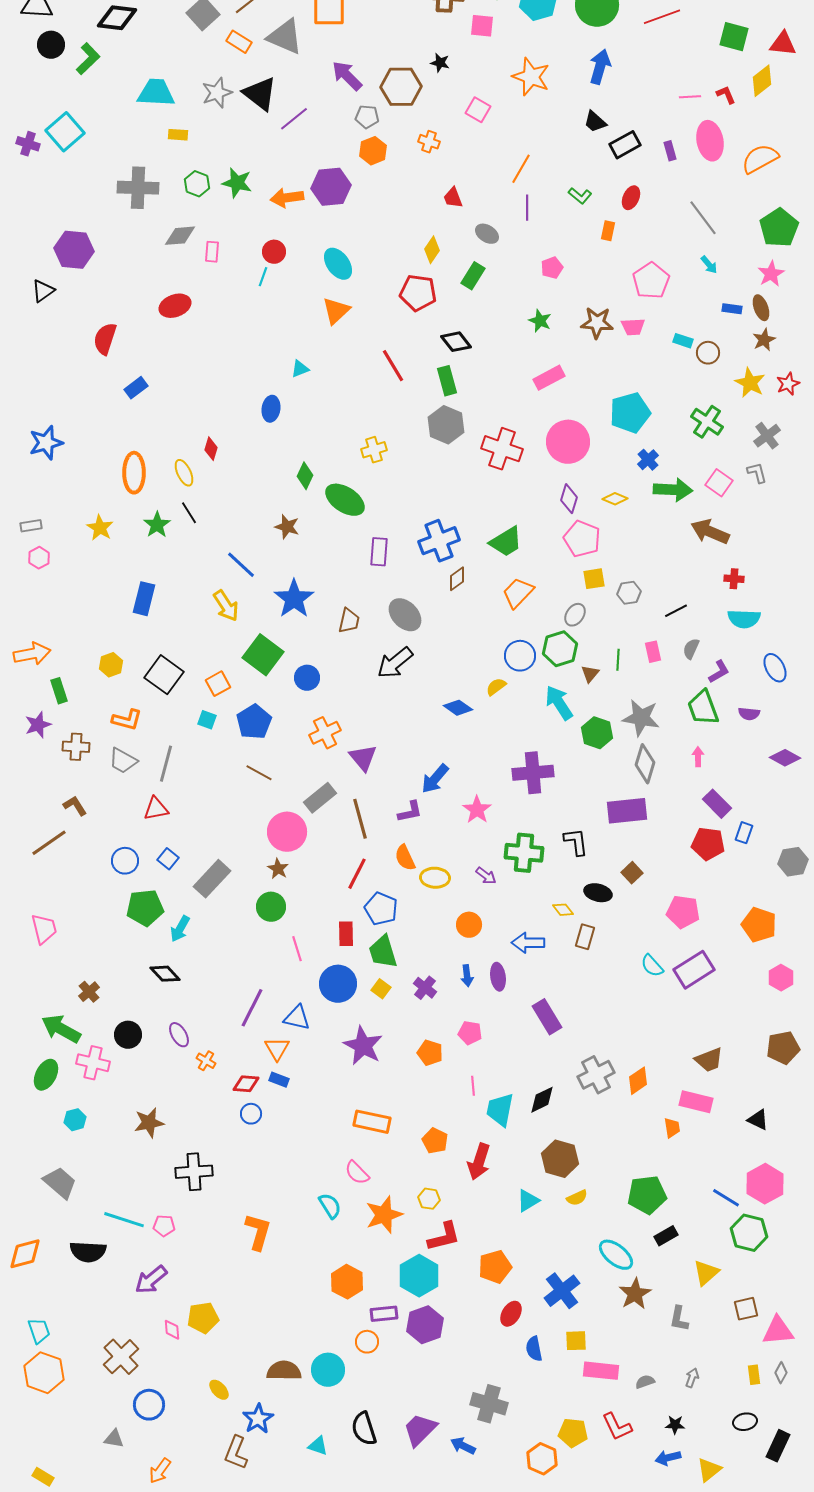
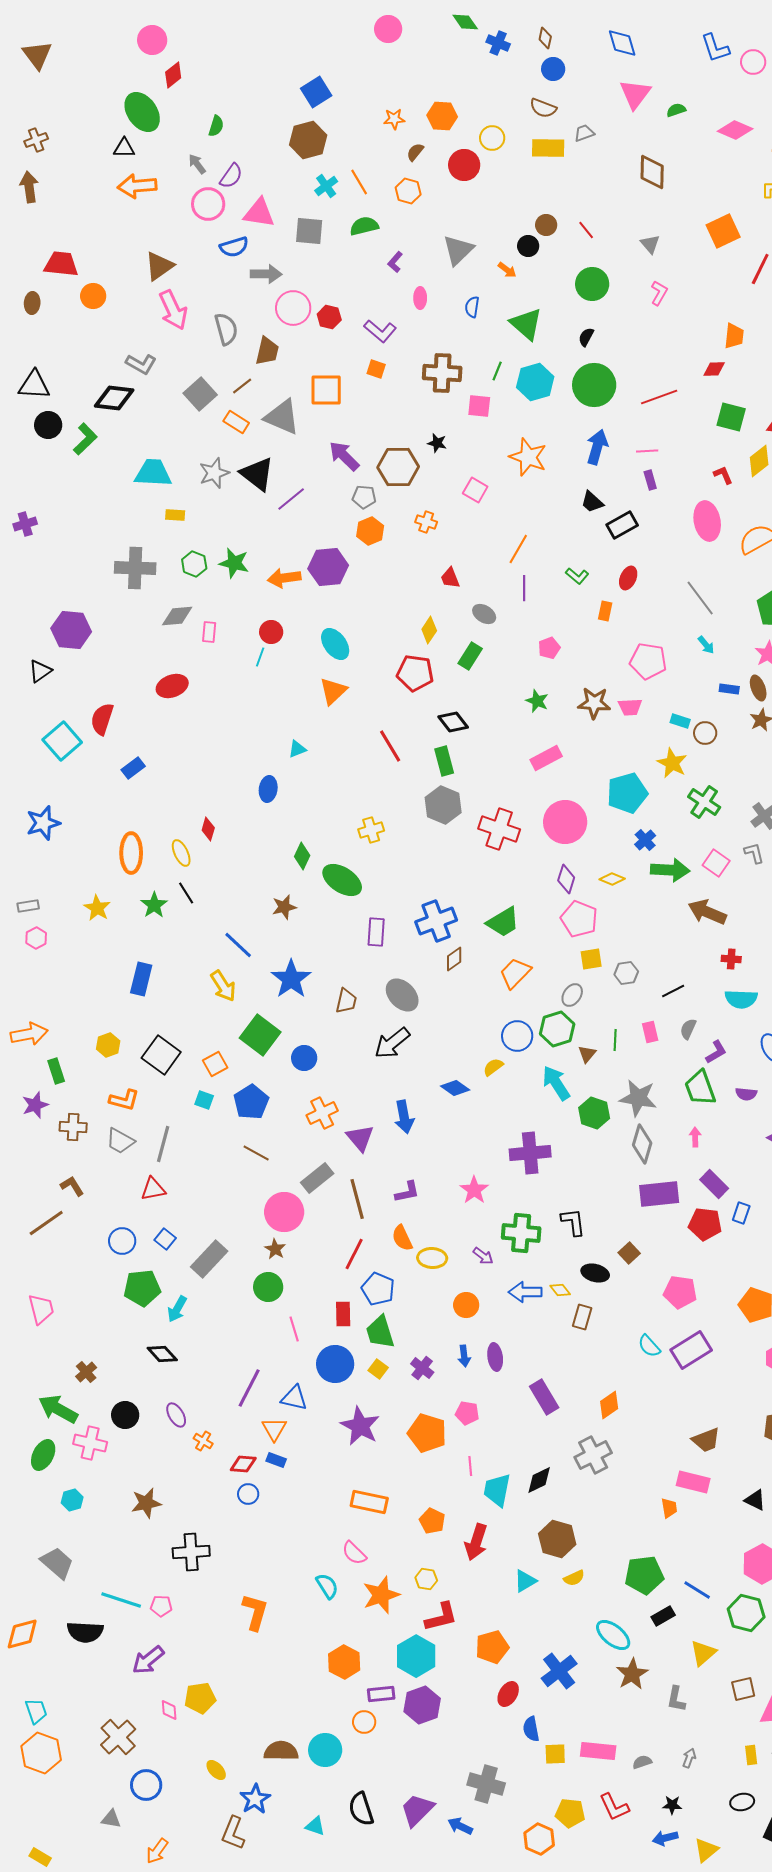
pink line: (690, 97) -> (647, 451), moved
cyan square: (65, 132) -> (62, 741), moved
purple cross: (28, 144) -> (25, 524), turned -35
purple rectangle: (670, 151) -> (650, 480), moved
pink pentagon: (651, 281) -> (648, 661), turned -30
yellow star: (750, 383) -> (672, 763), moved
brown star: (287, 527) -> (284, 907), turned -30
blue arrow: (435, 779) -> (404, 1117), moved, turned -52
purple rectangle: (627, 811) -> (659, 1194), moved
blue arrow: (528, 943) -> (525, 1292), moved
orange pentagon: (430, 1053) -> (427, 1433), size x1.5
orange diamond: (638, 1081) -> (609, 1405), moved
blue line: (726, 1198) -> (697, 1590), moved
yellow square: (576, 1341) -> (555, 1754), moved

